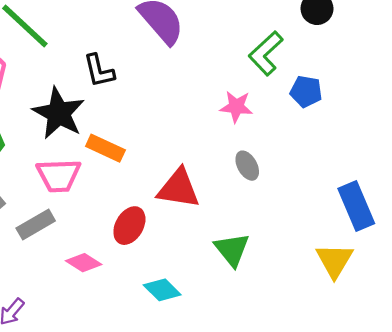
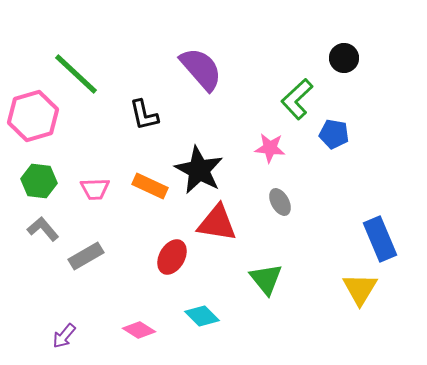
black star: (59, 113) -> (199, 170), moved
pink trapezoid: (59, 175) -> (95, 189), moved, size x0.7
pink diamond: (84, 263) -> (139, 330), moved

